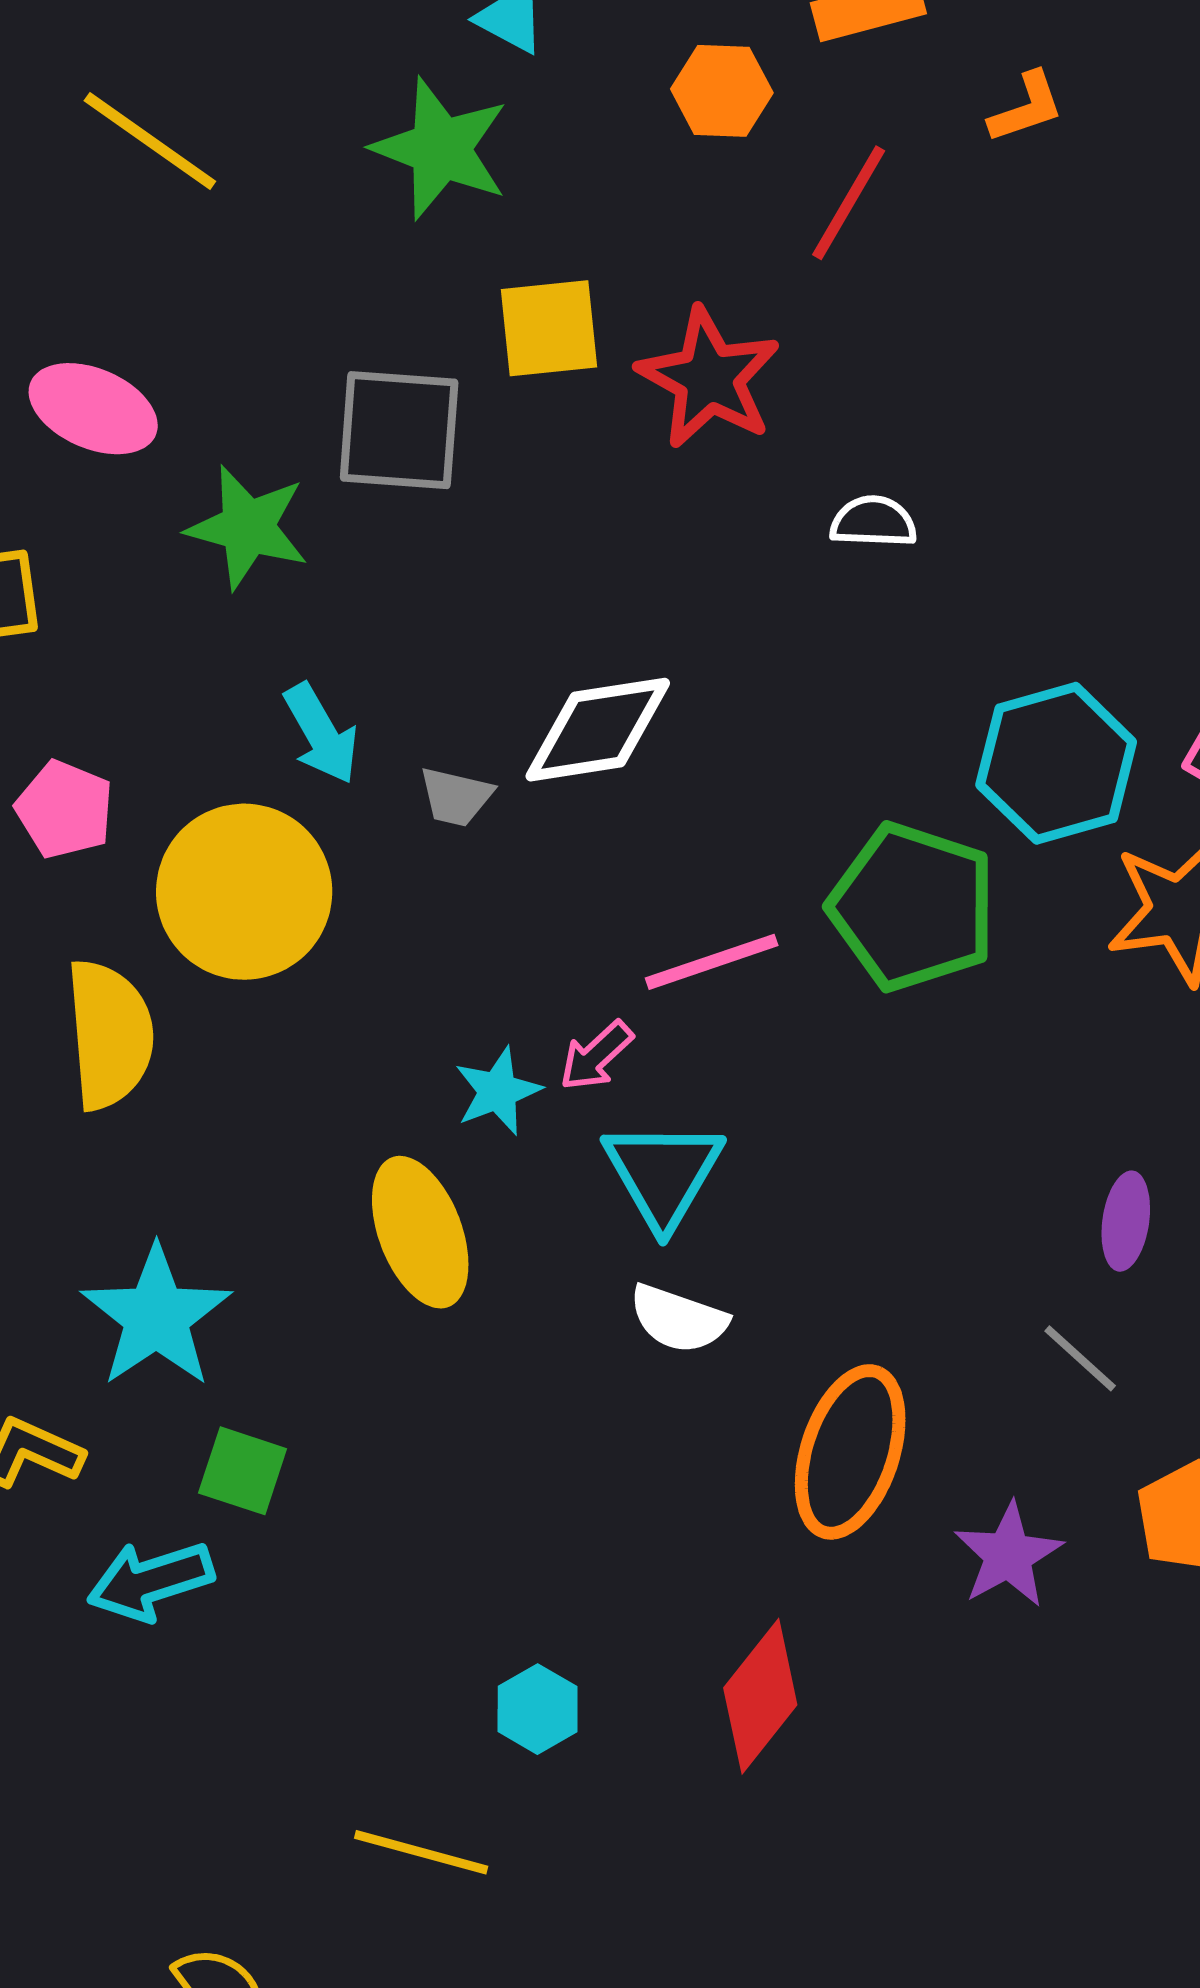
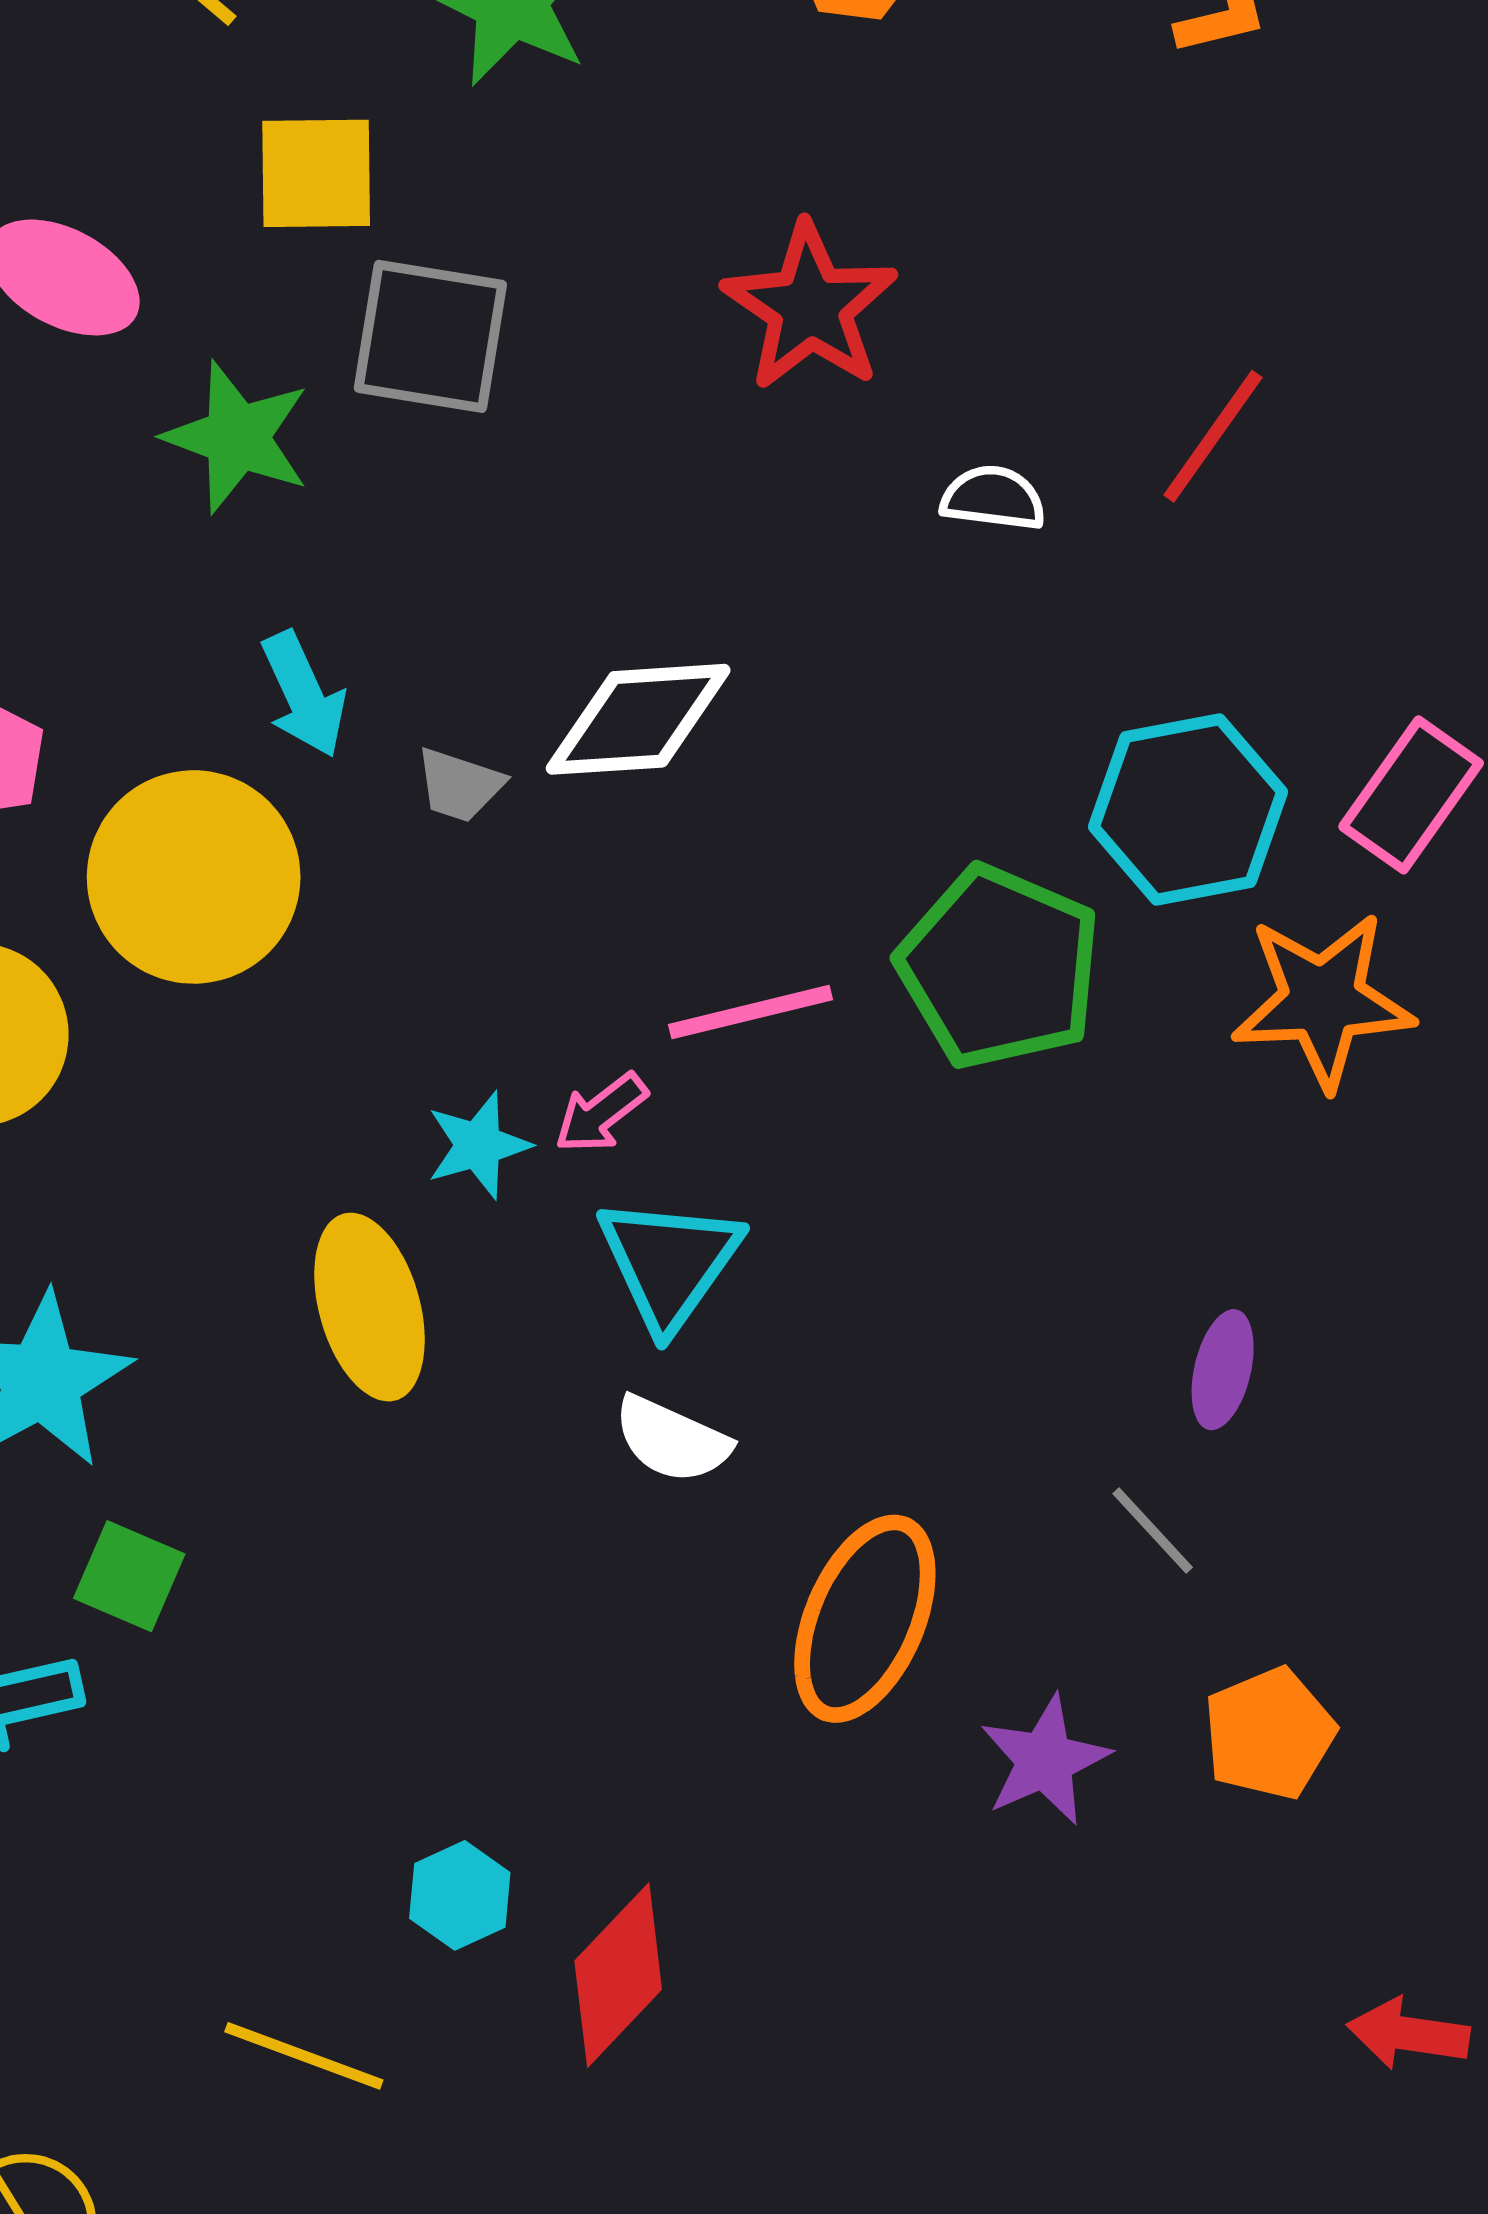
red line: (849, 203) -> (1213, 436), moved
yellow square: (549, 328) -> (316, 173), moved
red diamond: (760, 1696) -> (618, 1975), moved

